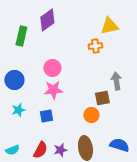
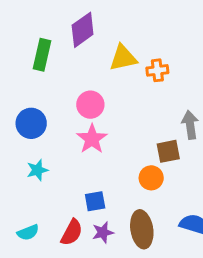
yellow triangle: (109, 26) -> (123, 58), moved
pink star: (53, 90) -> (92, 139), turned -30
blue square: (46, 116) -> (95, 201), moved

